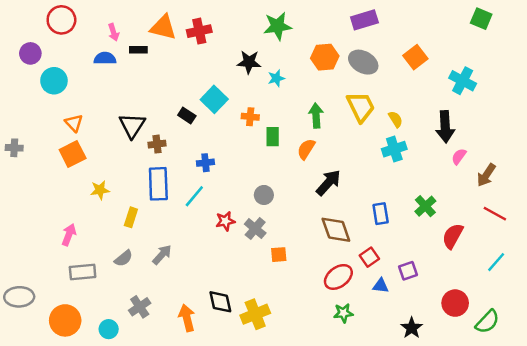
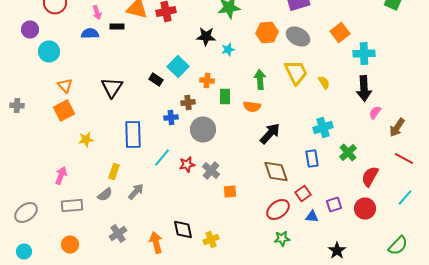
cyan cross: (463, 81) -> (364, 54), moved, turned -30
brown cross: (157, 144) -> (188, 102), moved
orange semicircle: (306, 149) -> (252, 106), turned -114
cyan cross: (394, 149) -> (323, 128), moved
gray circle: (264, 195) -> (203, 130), moved, size x1.6
cyan line: (194, 196) -> (162, 158), moved
yellow rectangle: (131, 217) -> (114, 172), moved
gray ellipse: (19, 297) -> (26, 212), moved, turned -35
red circle: (455, 303) -> (365, 208), moved
yellow cross: (255, 314) -> (211, 240), size x0.7
orange circle: (65, 320) -> (70, 244), moved, size x0.7
cyan circle: (109, 329) -> (24, 252), moved

